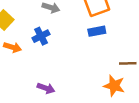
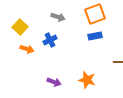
orange star: (114, 86) -> (87, 80), moved

